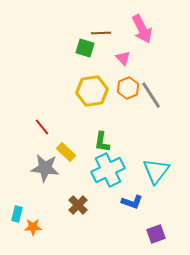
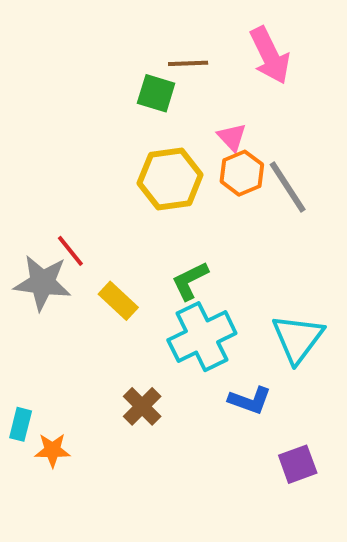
pink triangle: (123, 58) -> (232, 137), moved
green L-shape: (102, 142) -> (190, 281), turned 55
gray star: (45, 168) -> (42, 283), moved

